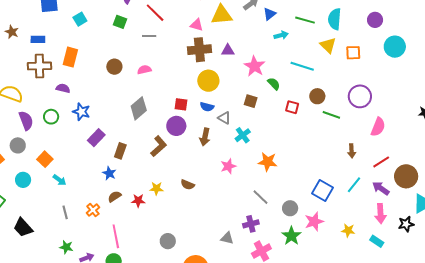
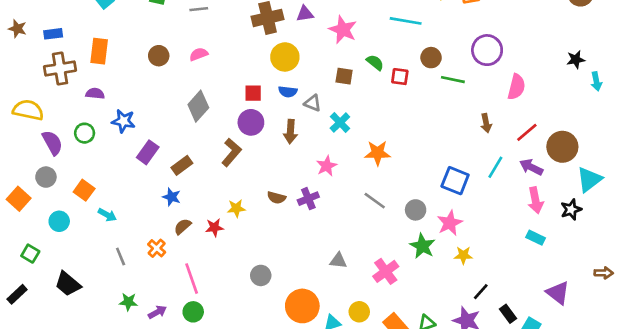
green semicircle: (274, 84) -> (375, 62), moved
brown rectangle: (120, 151) -> (182, 165), turned 42
purple cross: (251, 224) -> (308, 199), moved
yellow star: (348, 230) -> (463, 255), moved

